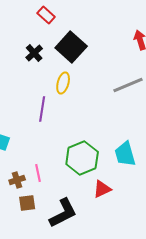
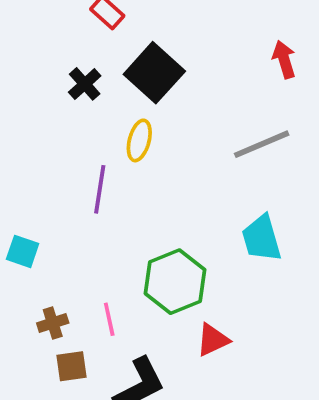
cyan trapezoid: (125, 154) -> (262, 238), moved
pink line: (38, 173) -> (109, 319), moved

